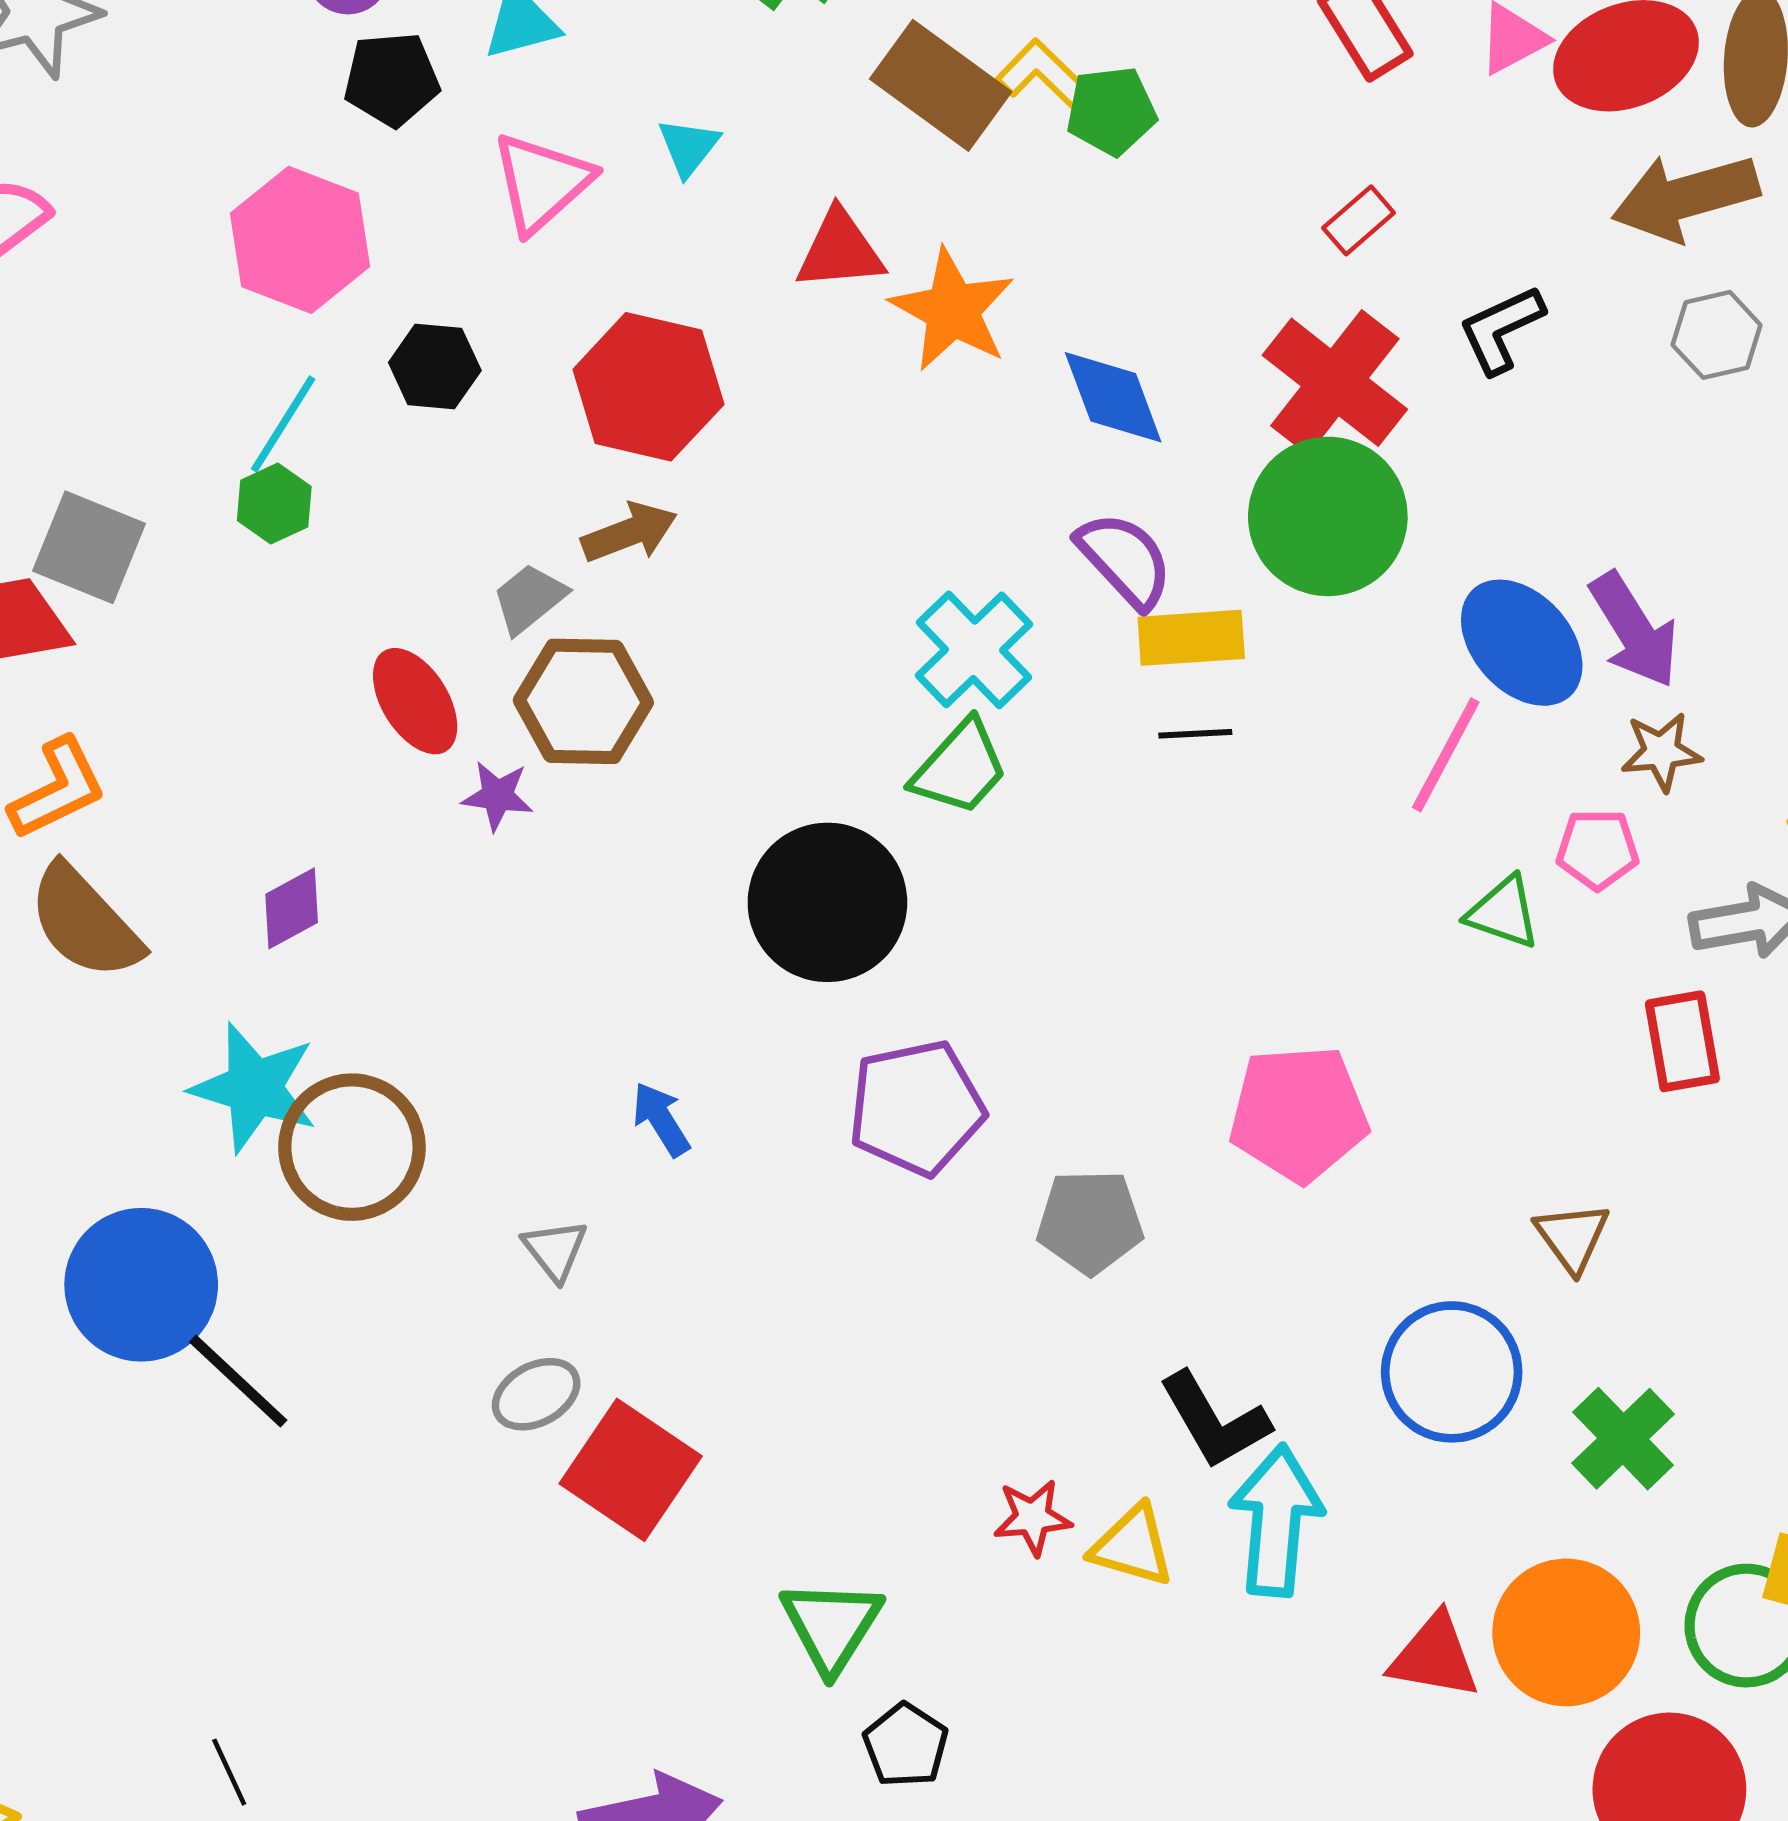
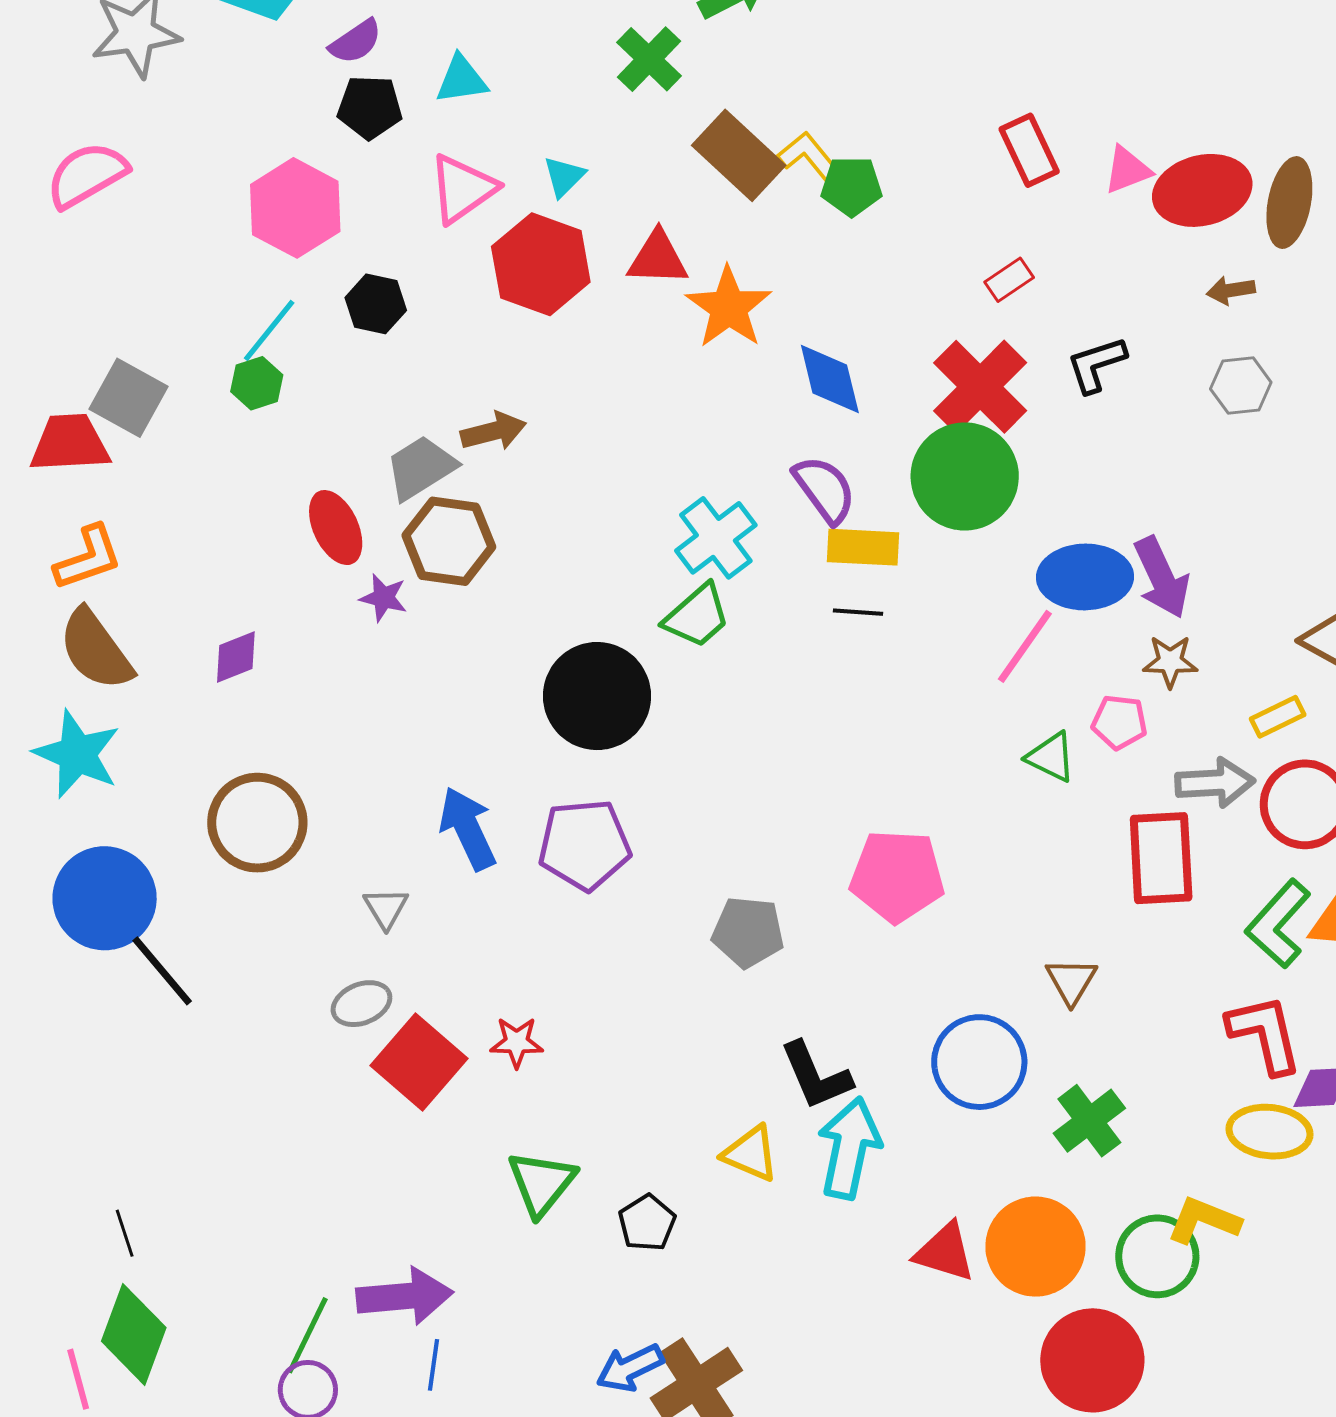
brown arrow: (1685, 197) -> (1231, 290), size x0.5
red hexagon: (648, 387) -> (541, 264), moved
gray trapezoid: (529, 599) -> (421, 468), size x1.4
blue ellipse: (1522, 643) -> (1085, 577), turned -56
red rectangle: (1682, 1041) -> (1161, 858), size x1.4
cyan star: (254, 1088) -> (77, 754), moved
purple pentagon: (916, 1108) -> (584, 845), moved
blue arrow: (661, 1119) -> (468, 829), size x1.6
red star: (1033, 1517) -> (517, 1042), moved
black pentagon: (906, 1745) -> (647, 1223), moved

